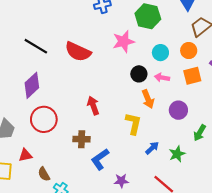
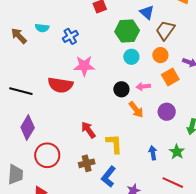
green hexagon: (148, 16) -> (127, 31), moved
pink star: (124, 41) -> (84, 66), moved, turned 30
cyan circle: (160, 53) -> (131, 57), moved
yellow L-shape: (133, 124) -> (114, 144), moved
blue arrow: (152, 148) -> (153, 153), turned -40

